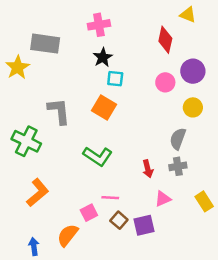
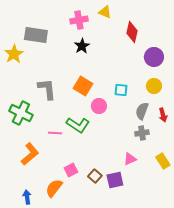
yellow triangle: (188, 15) -> (105, 12), moved
cyan square: (115, 79) -> (121, 90), moved
pink circle: (165, 82) -> (99, 106), moved
red arrow: (148, 169) -> (163, 115), moved
pink line: (110, 198) -> (55, 133), moved

